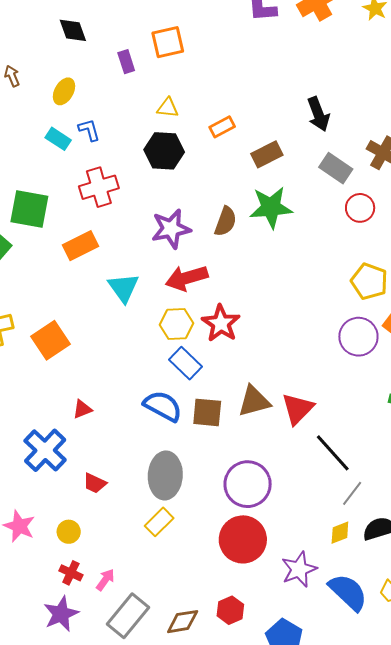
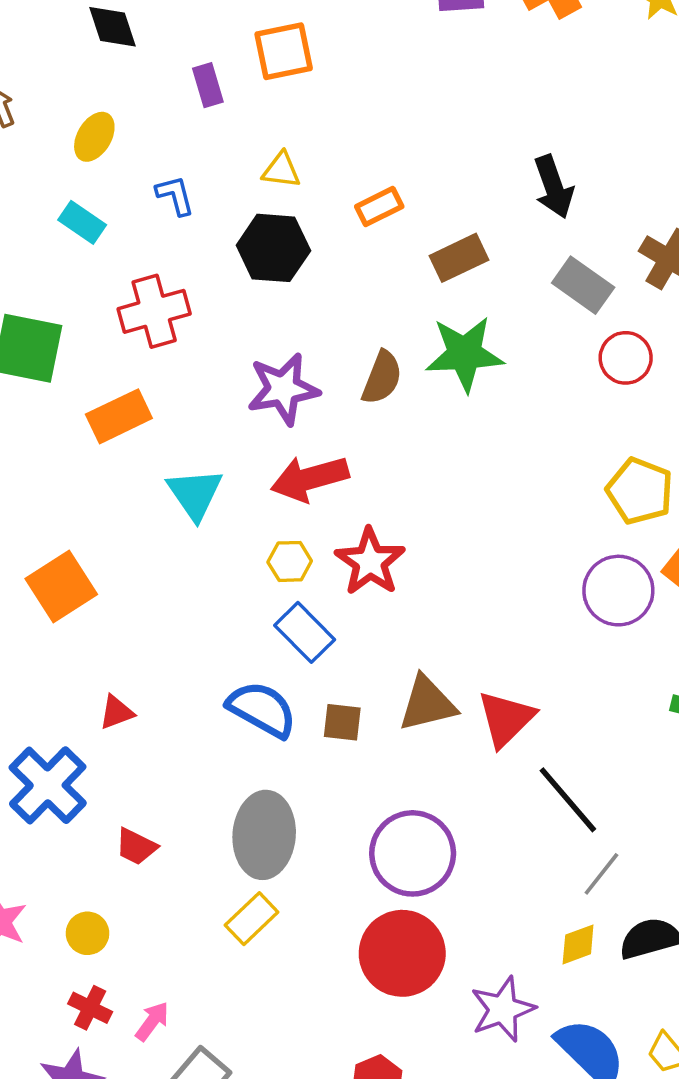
blue L-shape: (89, 130) -> (175, 195), moved
yellow hexagon: (176, 324) -> (290, 561), size x0.7
brown square: (207, 412) -> (342, 722), size x0.7

